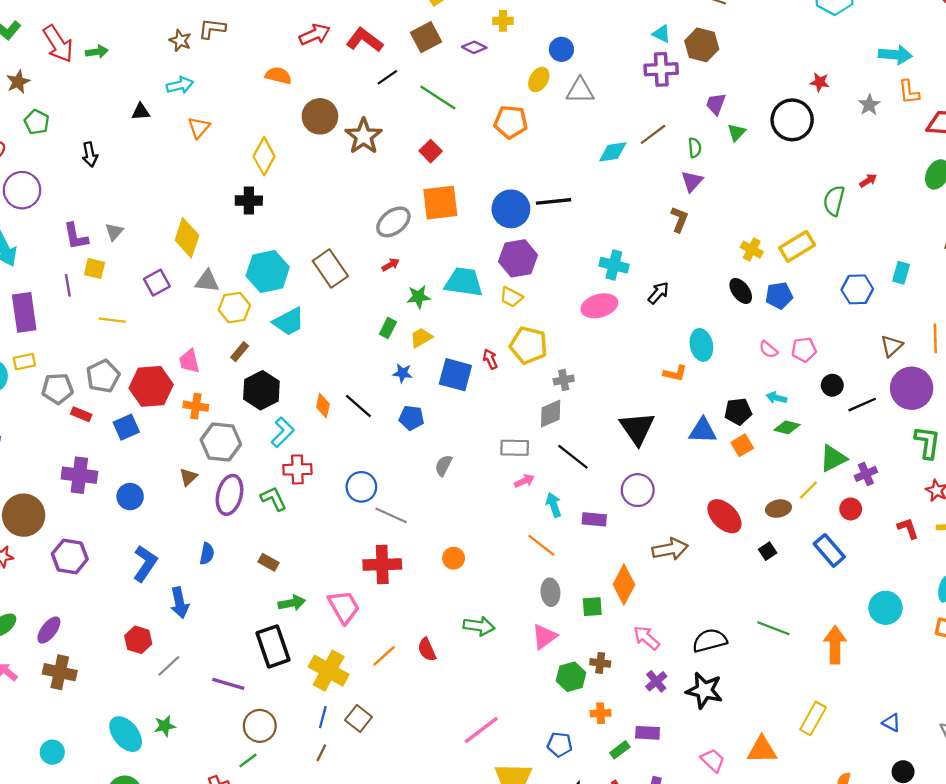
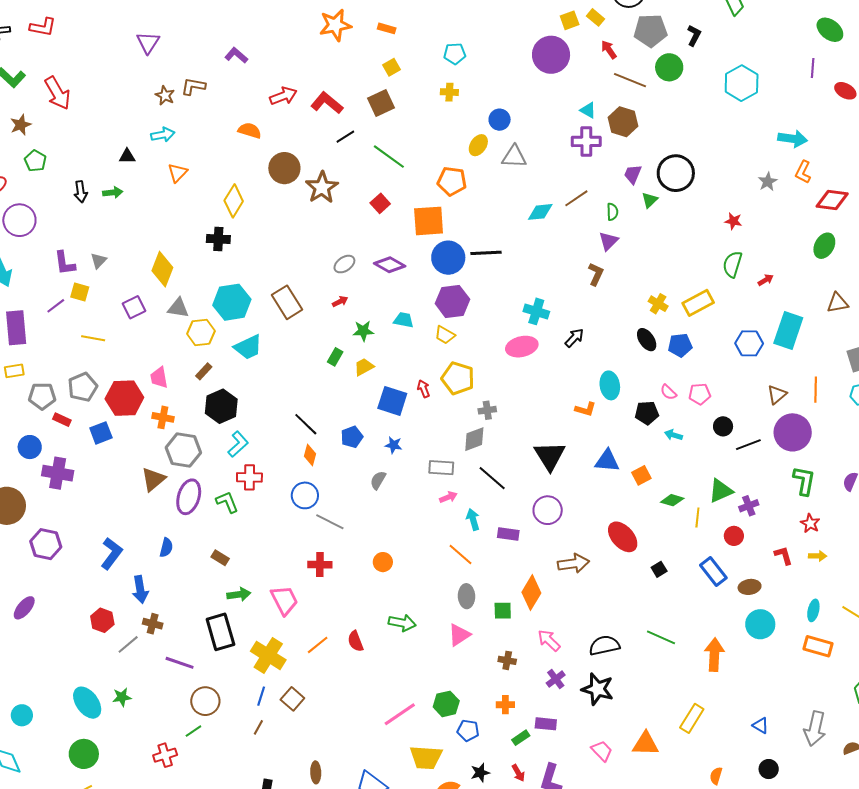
purple diamond: (474, 47) -> (390, 265), moved, size x1.4
green arrow: (97, 52) -> (113, 192), moved
red star: (820, 82) -> (733, 221), moved
orange L-shape: (909, 92) -> (803, 172), turned 30
black circle: (792, 120) -> (676, 173), moved
red arrow: (868, 181) -> (766, 280), moved
orange square: (440, 203) -> (429, 221), moved
gray ellipse: (393, 222) -> (344, 264), size x0.7
cyan rectangle: (901, 273) -> (788, 330), size x1.8
cyan trapezoid: (464, 282) -> (404, 320), size x0.6
purple line: (68, 285) -> (56, 306), turned 60
blue star: (403, 373) -> (394, 445), moved
orange diamond: (323, 406) -> (310, 455), moved
black pentagon: (738, 412) -> (647, 413), moved
blue pentagon: (411, 418) -> (352, 437), turned -30
green diamond: (787, 427) -> (672, 500), moved
brown triangle: (188, 477) -> (153, 479), size x1.5
yellow line: (808, 490) -> (697, 517), turned -42
blue circle: (130, 497) -> (30, 447), moved
brown ellipse: (778, 509) -> (750, 587), moved
red cross: (382, 565) -> (320, 565), size x0.7
brown cross: (60, 672) -> (153, 624), moved, size x0.7
green hexagon: (571, 677) -> (446, 704), moved

